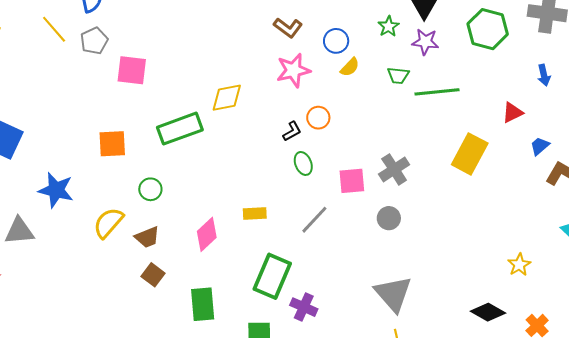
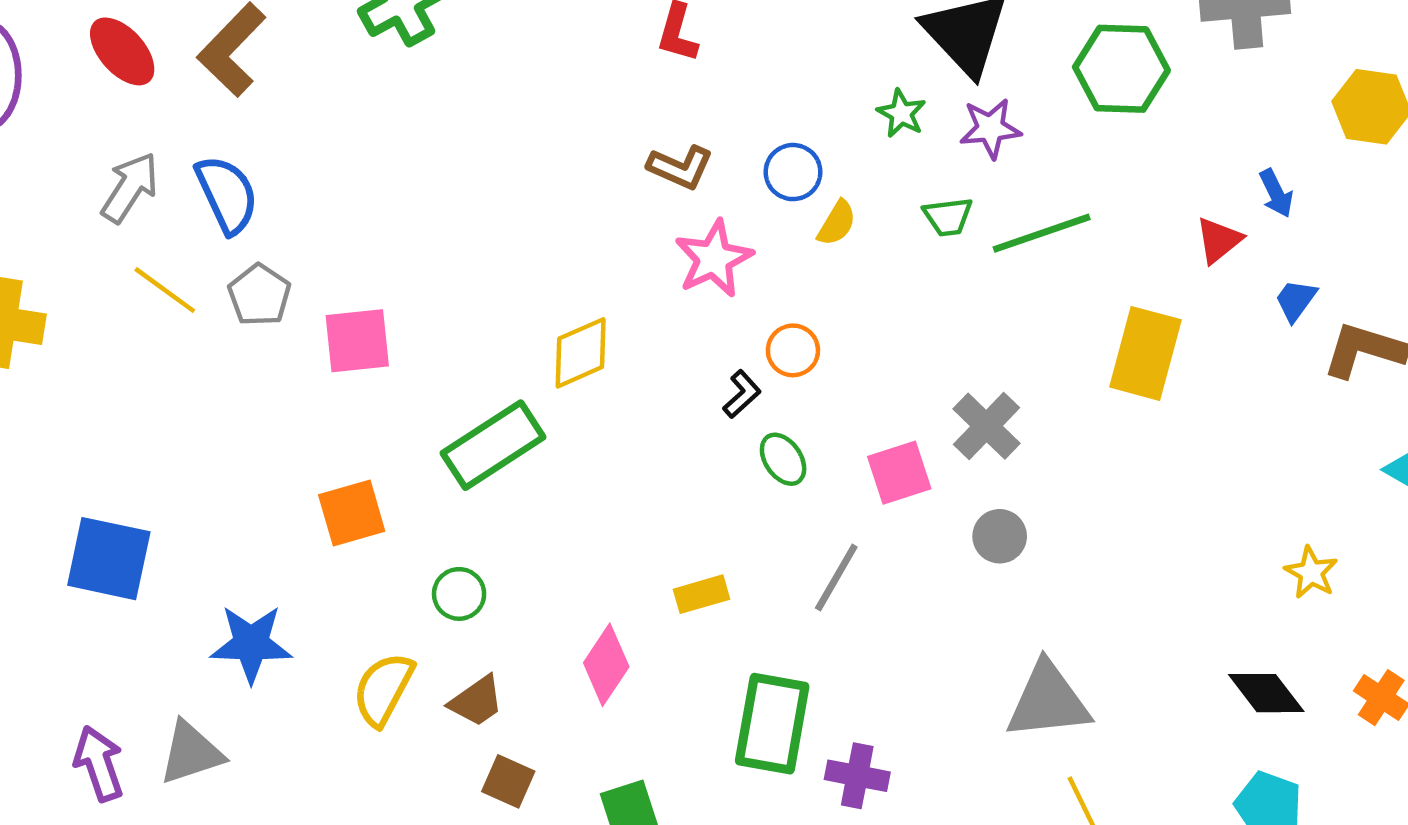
blue arrow: (544, 75) -> (1276, 193), moved
gray triangle: (393, 294) -> (1048, 701), turned -42
black diamond: (488, 312) -> (1266, 693), turned 36

